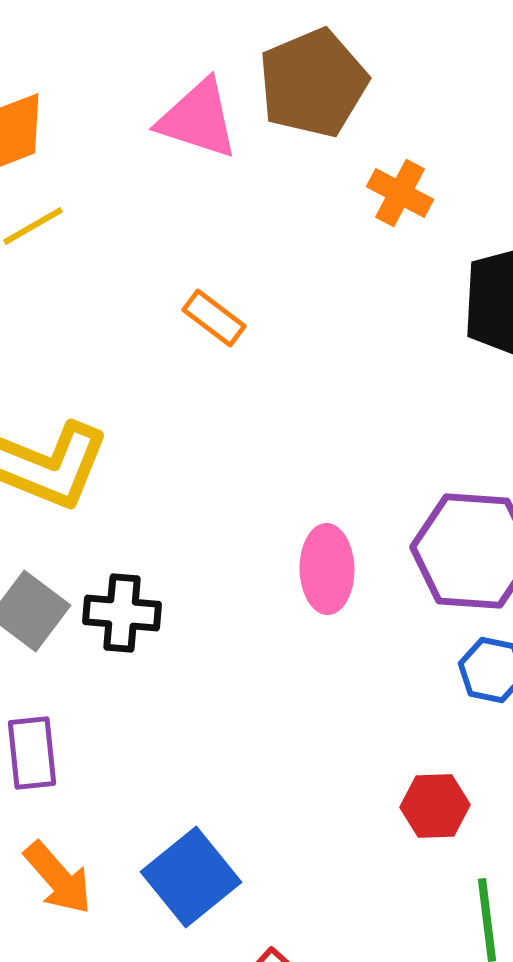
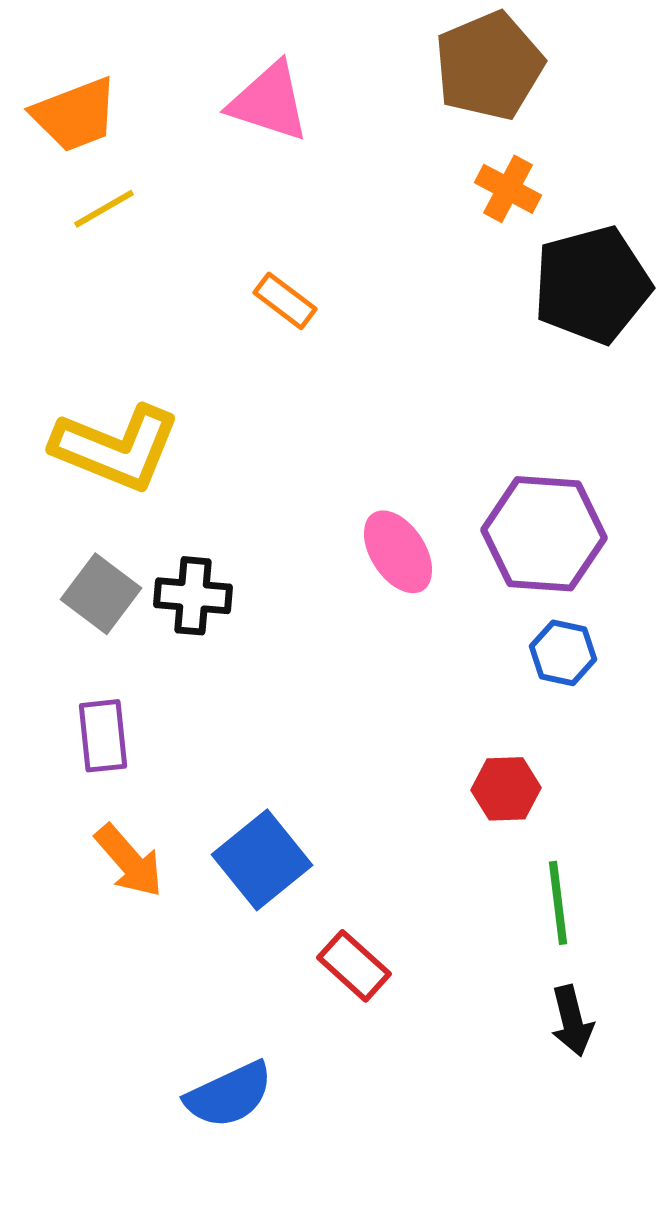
brown pentagon: (313, 83) -> (489, 66), moved
orange cross: (400, 193) -> (508, 189), moved
pink ellipse: (327, 569) -> (398, 552), turned -32

